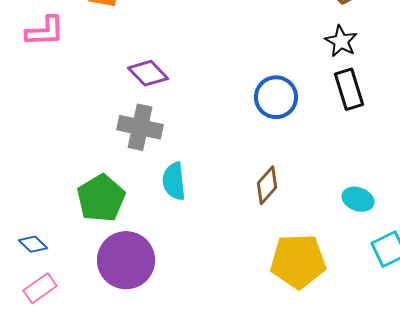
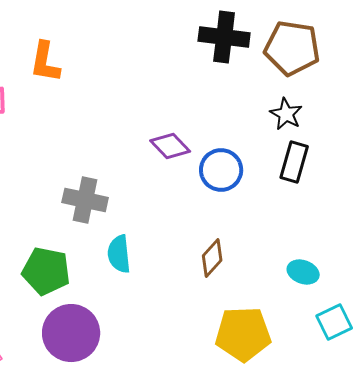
purple diamond: (148, 73) -> (170, 146), moved
black rectangle: (349, 89) -> (294, 162), turned 33
green pentagon: (101, 198) -> (46, 271), turned -30

